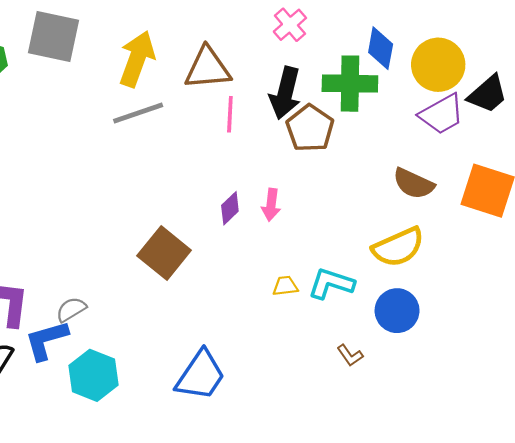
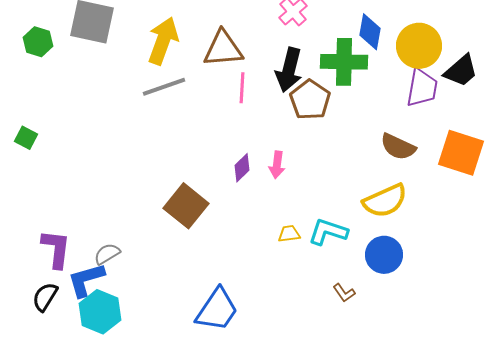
purple trapezoid: (442, 114) -> (422, 88), turned -51
cyan hexagon: (93, 375) -> (100, 312), moved

